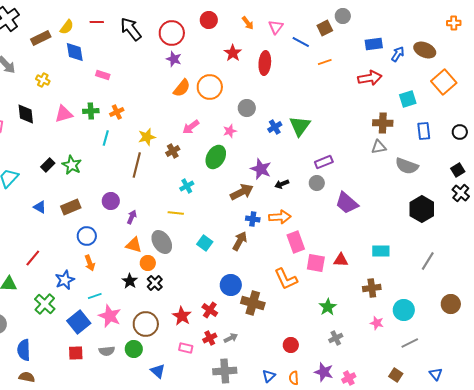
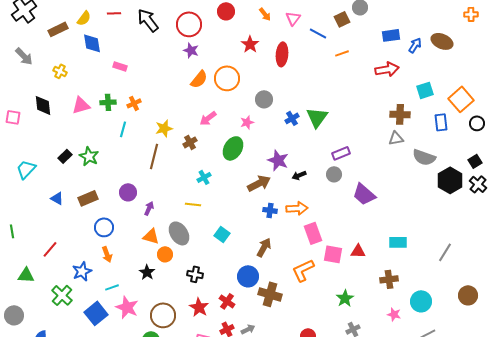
orange square: (444, 82) -> (461, 99), moved
black hexagon: (422, 209) -> (450, 180), moved
brown arrow: (240, 241) -> (264, 247), moved
orange L-shape: (286, 279) -> (303, 270), turned 90
black cross: (155, 283) -> (195, 274), moved, turned -35

